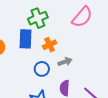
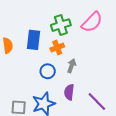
green cross: (38, 18) -> (61, 25), moved
gray arrow: (65, 62) -> (71, 66), turned -56

